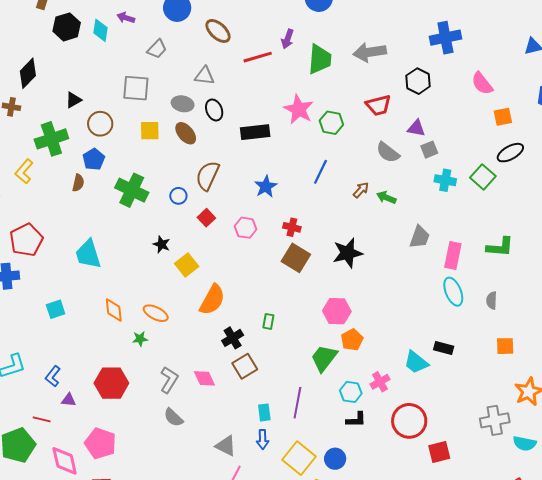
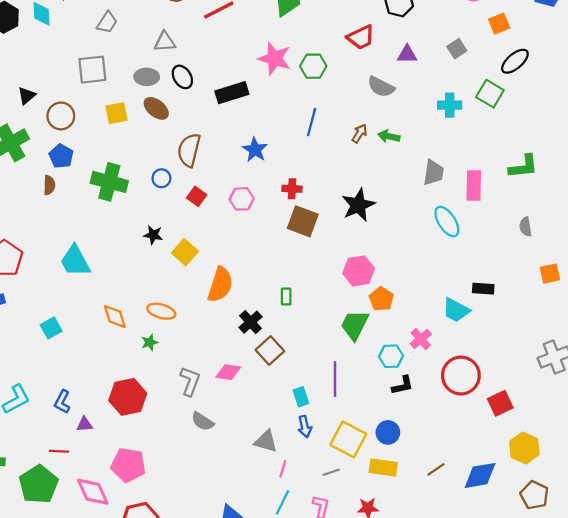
gray square: (429, 150) -> (457, 49), moved
cyan ellipse: (453, 292) -> (447, 222), moved
pink diamond: (204, 378) -> (228, 372), turned -45

